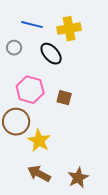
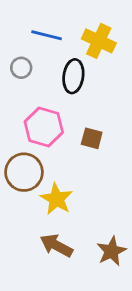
yellow cross: (69, 29) -> (99, 41), turned 35
black ellipse: (51, 54) -> (73, 76), turned 50

